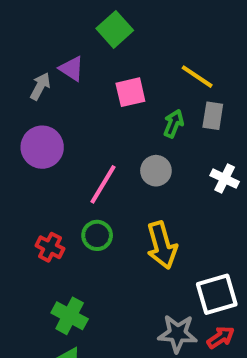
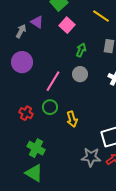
yellow line: (197, 77) -> (101, 16), moved
pink square: (130, 92) -> (67, 25), moved, turned -35
green arrow: (174, 124) -> (81, 50), moved
yellow arrow: (162, 245) -> (72, 119), moved, size x0.7

